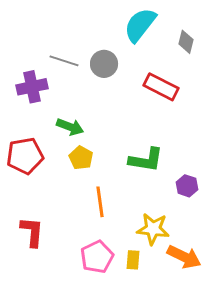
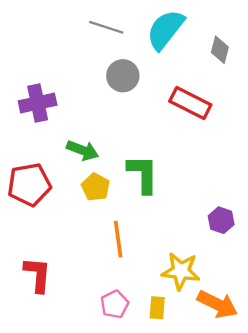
gray line: (64, 61) -> (106, 27), moved
green L-shape: (146, 160) -> (143, 174), moved, turned -99
pink pentagon: (97, 257) -> (115, 304), size x0.7

